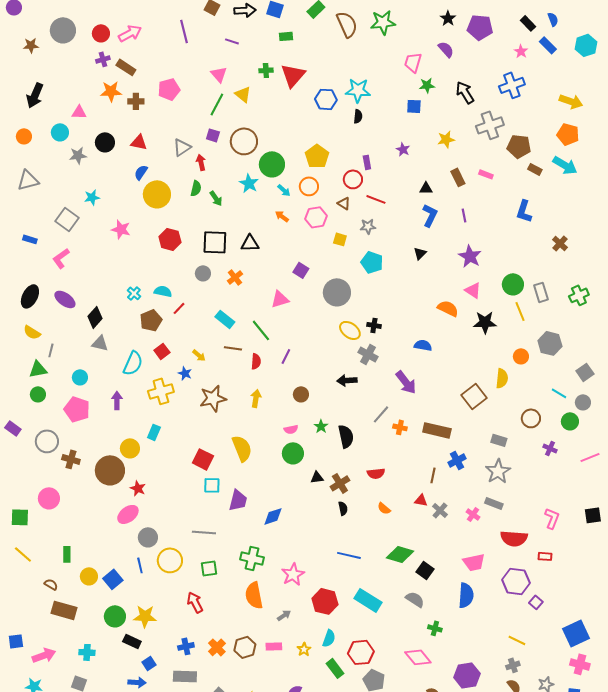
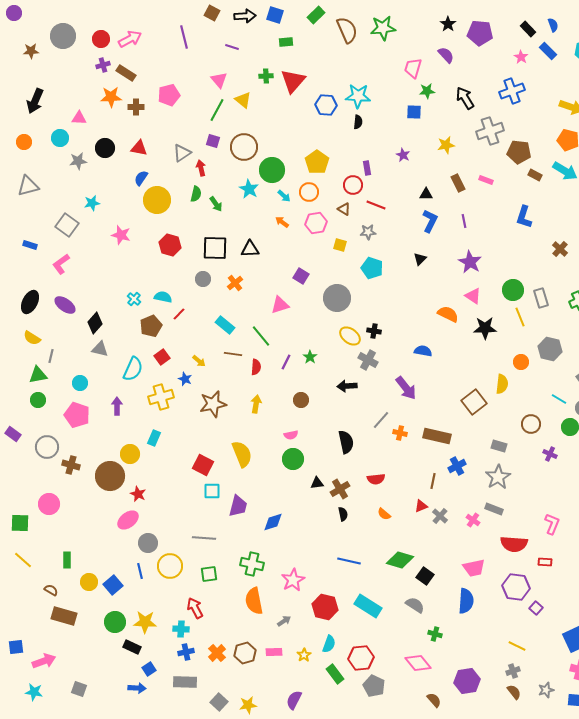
green star: (321, 426) -> (310, 357), moved
red triangle: (421, 500) -> (421, 506), turned -32
cyan cross: (87, 652) -> (181, 629), moved

